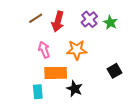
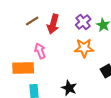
orange star: (77, 50) -> (84, 48), moved
orange rectangle: (56, 73) -> (23, 68), moved

